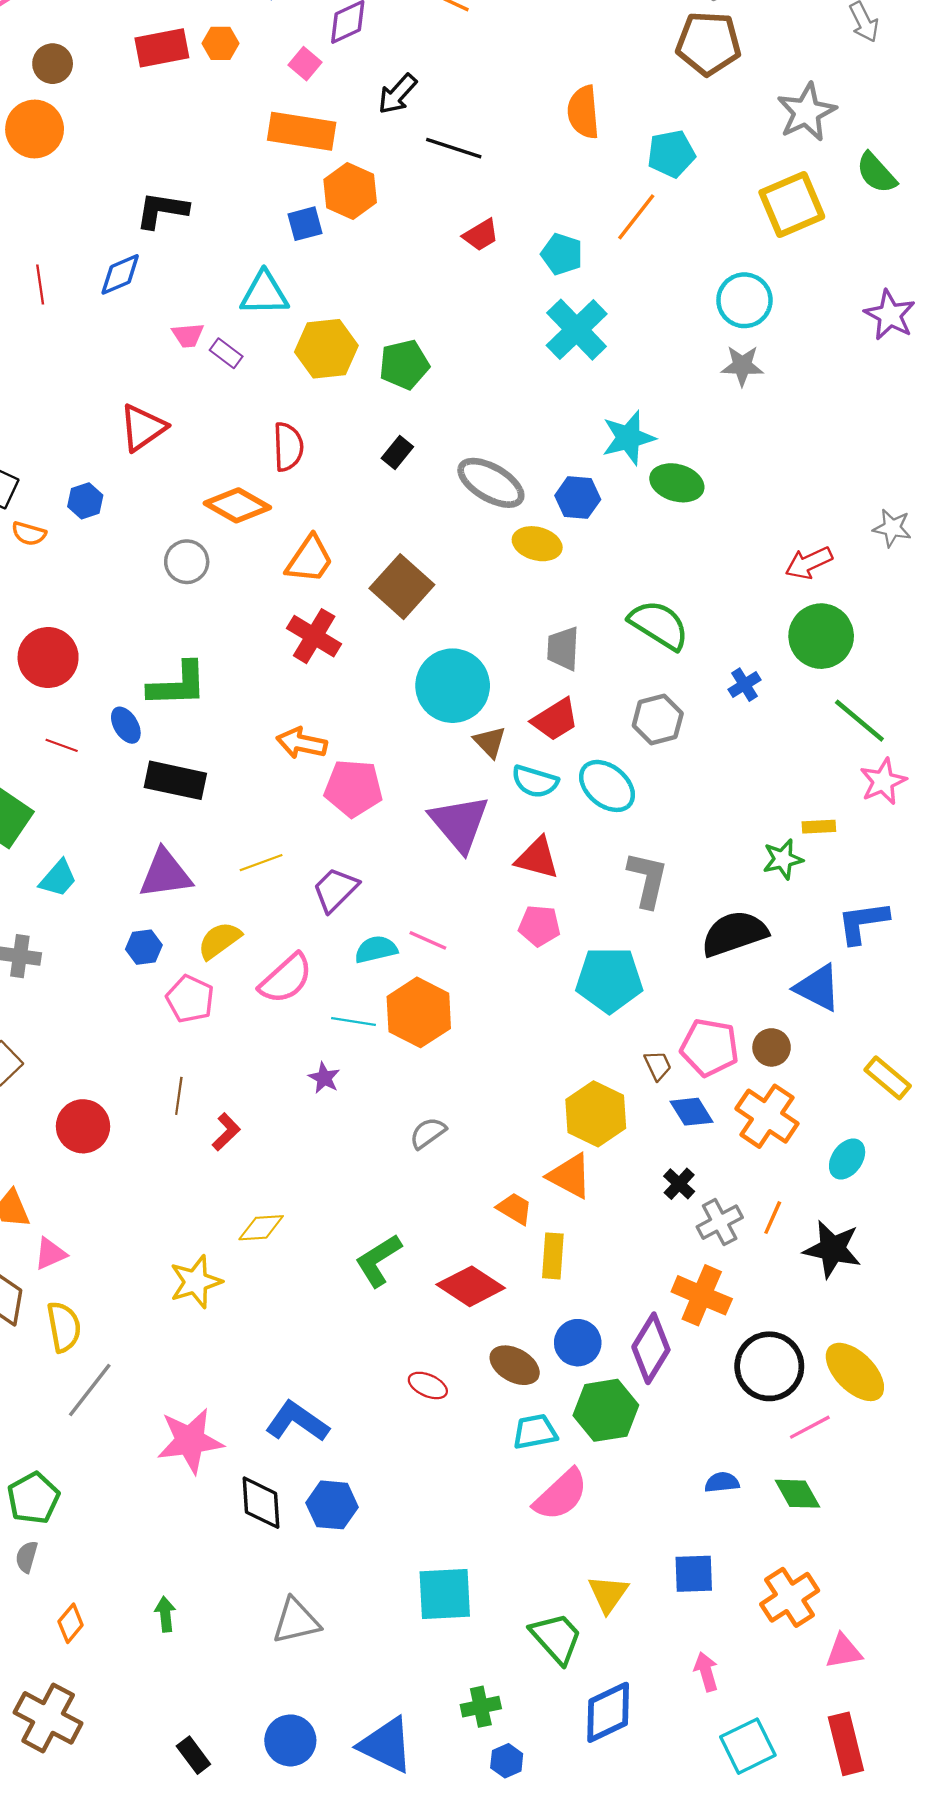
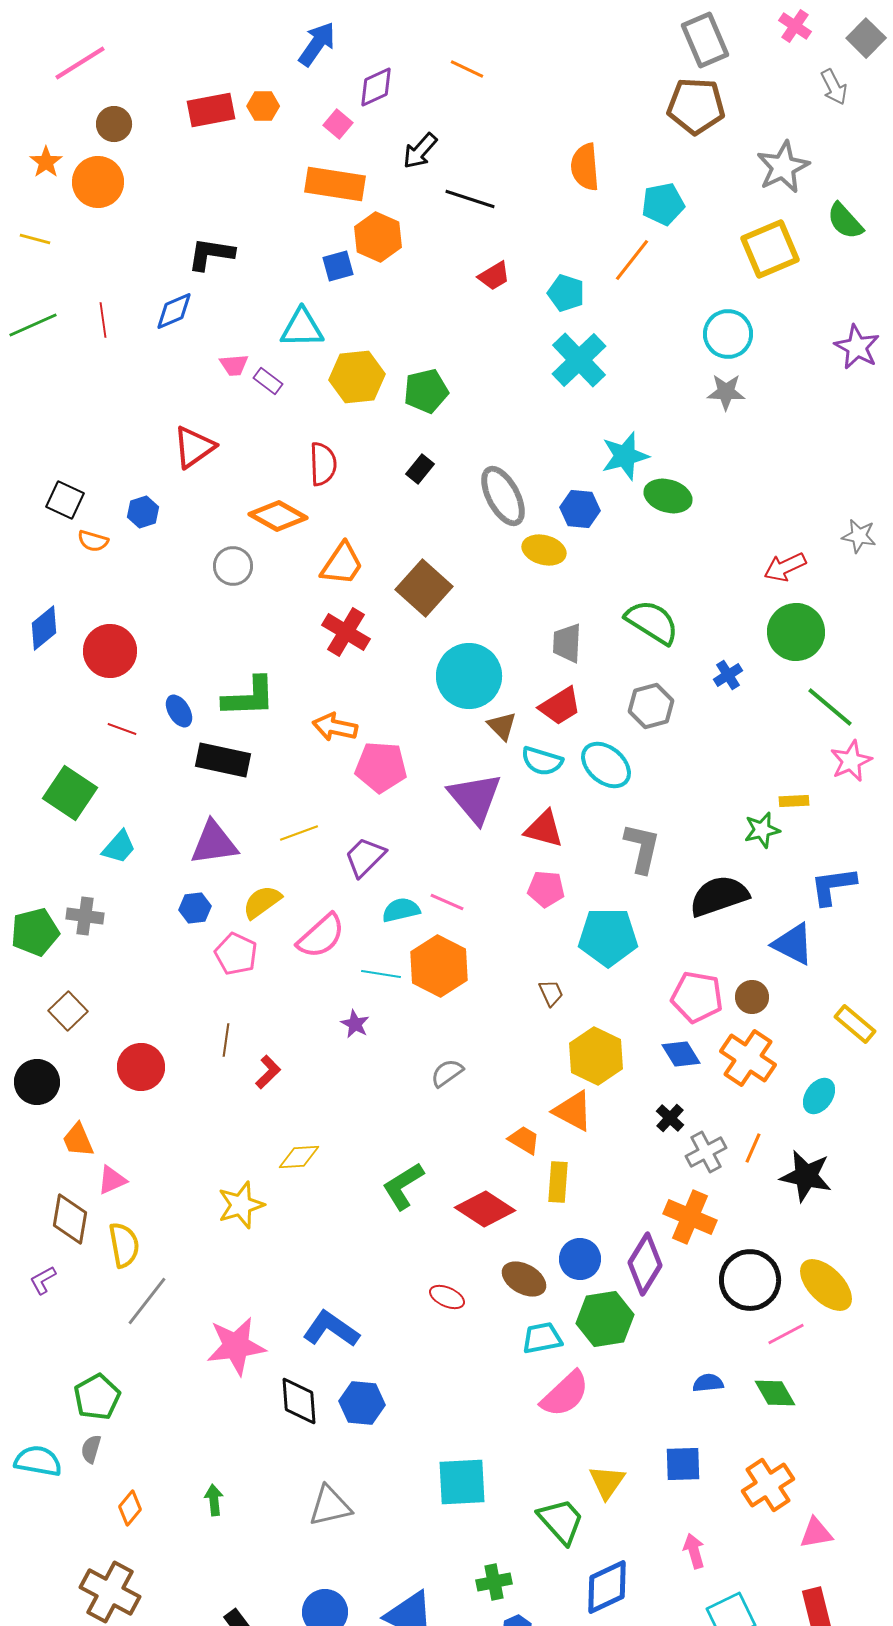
gray ellipse: (491, 483) -> (503, 496), turned 32
green L-shape: (178, 685) -> (249, 697), moved
brown trapezoid: (658, 1065) -> (551, 993), moved

